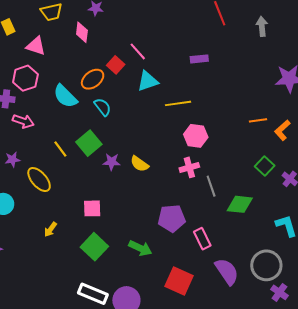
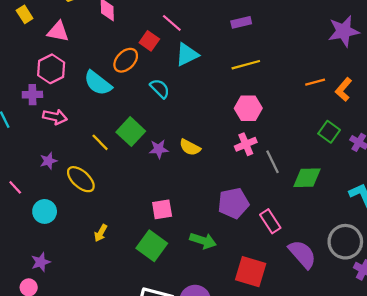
yellow line: (178, 103) -> (246, 65), moved
cyan semicircle: (103, 107) -> (160, 89), moved
pink square: (92, 208) -> (162, 209), moved

